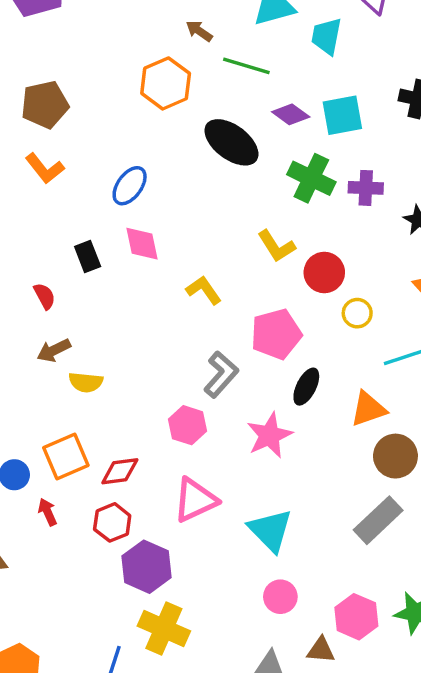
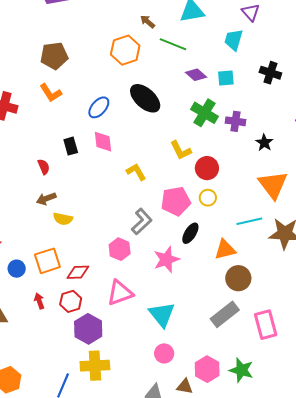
cyan trapezoid: (326, 36) -> (234, 40), moved
cyan square: (342, 115) -> (226, 78), size x0.7
black ellipse: (231, 142) -> (145, 98), moved
yellow circle: (357, 313) -> (208, 198), moved
red arrow: (48, 512) -> (39, 301), moved
yellow cross: (164, 629) -> (95, 366), turned -32

